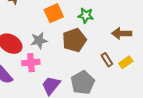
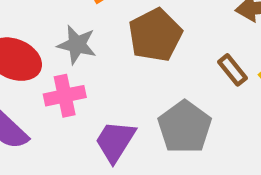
gray star: (39, 40) -> (77, 45), turned 30

